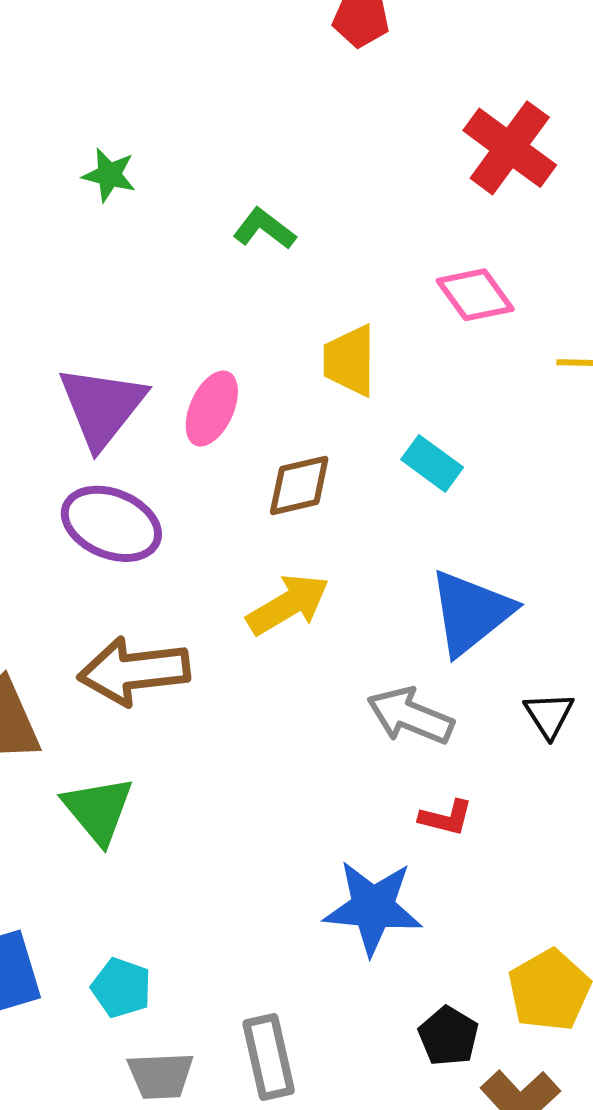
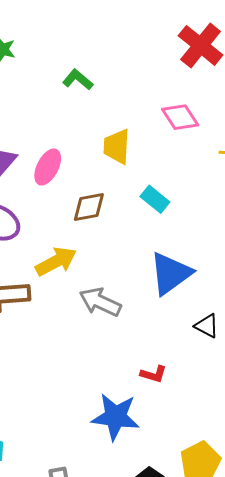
yellow arrow: (288, 605) -> (56, 261), moved
black triangle: (549, 715) -> (207, 326), turned -32
gray arrow: (410, 716) -> (100, 302), moved

